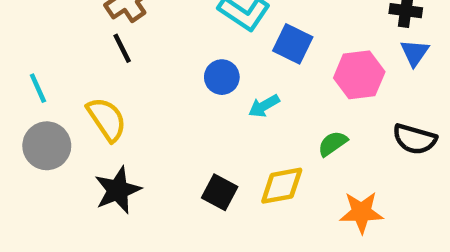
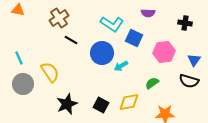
black line: (122, 48) -> (71, 40), moved, turned -32
blue triangle: (415, 53) -> (194, 60), moved
blue circle: (222, 77) -> (102, 53), size x1.5
black star: (118, 190) -> (67, 104), moved

